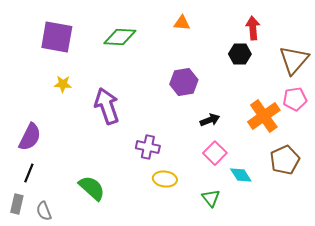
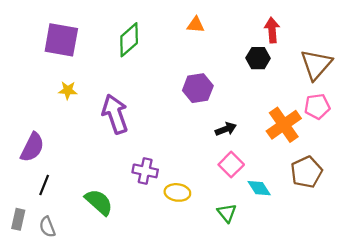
green diamond: (120, 37) -> (129, 40), turned -44
purple cross: (148, 147) -> (145, 171), moved
black line: (29, 173) -> (44, 185), moved

